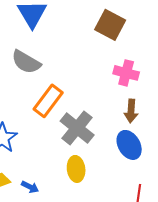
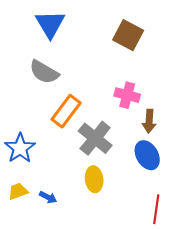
pink cross: (126, 73) -> (127, 95), moved

